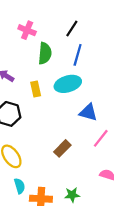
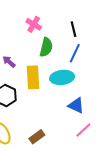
black line: (72, 28) -> (73, 29), turned -56
yellow rectangle: (36, 89) -> (33, 77), size x1.6
brown rectangle: (62, 148) -> (37, 137), moved

